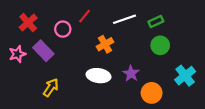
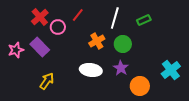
white line: (124, 19) -> (115, 18), turned -55
red cross: (28, 23) -> (40, 17), moved
green circle: (160, 45) -> (123, 44), moved

